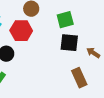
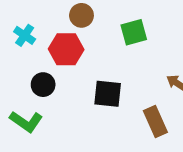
black square: (69, 43) -> (108, 94), moved

